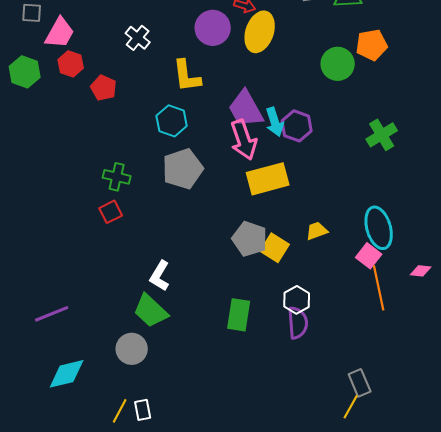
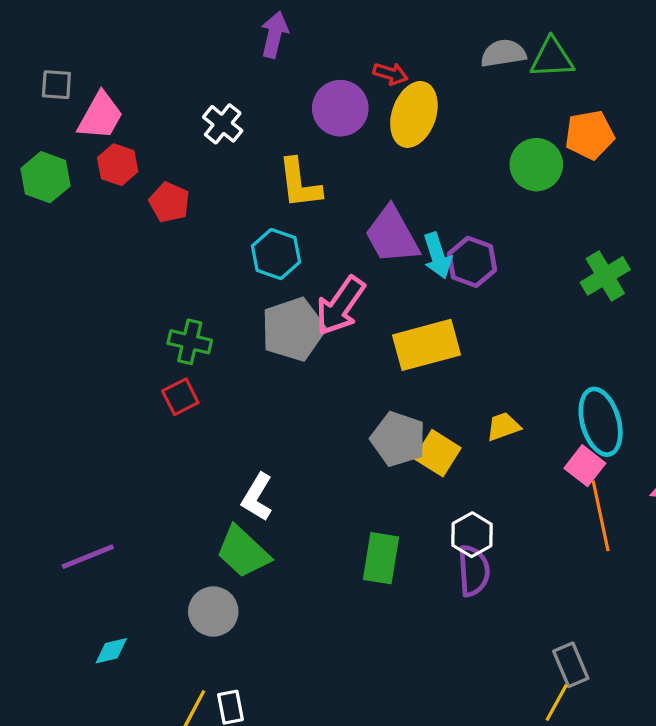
pink arrow: (244, 140) -> (340, 306), moved, turned 54
cyan diamond: (67, 374) -> (111, 651), size x0.6

